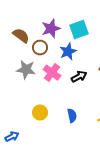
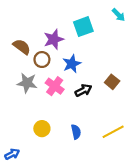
cyan square: (79, 30) -> (83, 27), moved

